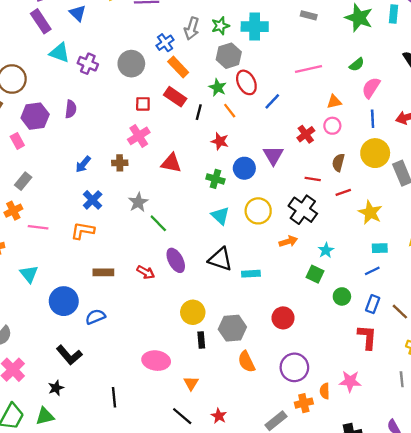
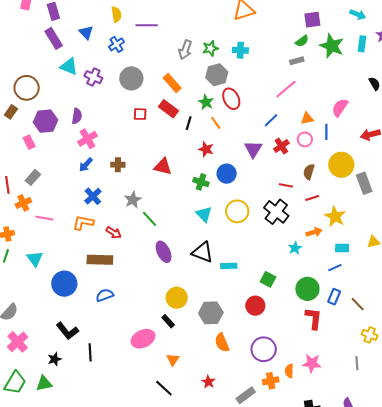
gray rectangle: (309, 15) -> (297, 61), moved, turned -32
cyan cross: (255, 27) -> (240, 50), size x0.7
blue cross: (165, 43) -> (116, 44), moved
green semicircle: (357, 65) -> (302, 41), moved
pink line: (309, 69) -> (286, 89), turned -30
blue line: (272, 101) -> (271, 120), moved
blue line: (373, 119) -> (326, 132), moved
pink cross: (139, 136) -> (87, 139), moved
purple triangle: (273, 155) -> (253, 149), moved
orange arrow: (288, 241) -> (314, 232), moved
brown rectangle: (103, 272) -> (100, 260), size x1.4
red arrow: (146, 272) -> (114, 233), moved
green square: (315, 274) -> (268, 279), moved
green circle: (342, 296) -> (307, 289), size x1.5
blue semicircle: (95, 317) -> (105, 295), moved
red L-shape: (367, 337) -> (314, 318), moved
black rectangle: (201, 340) -> (168, 321), moved, turned -40
pink ellipse: (156, 361) -> (143, 339), turned -35
black line: (114, 397) -> (90, 352), moved
red star: (219, 416) -> (208, 382), moved

